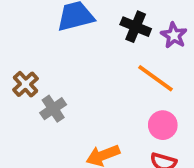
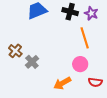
orange line: (156, 78) -> (85, 38), turned 45
pink circle: (163, 125) -> (80, 64), moved

